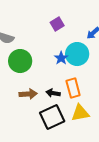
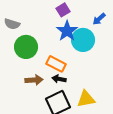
blue star: (61, 58) -> (67, 31), moved, size x1.5
orange rectangle: (73, 88) -> (56, 64), moved, turned -48

